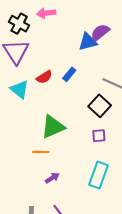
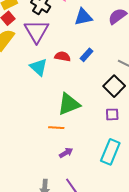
blue triangle: (88, 42) -> (83, 17), moved
red semicircle: (44, 77) -> (63, 56), turned -140

